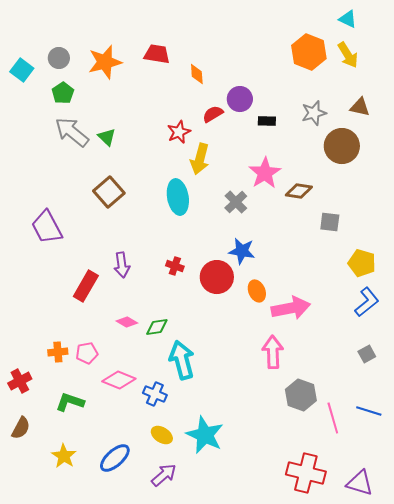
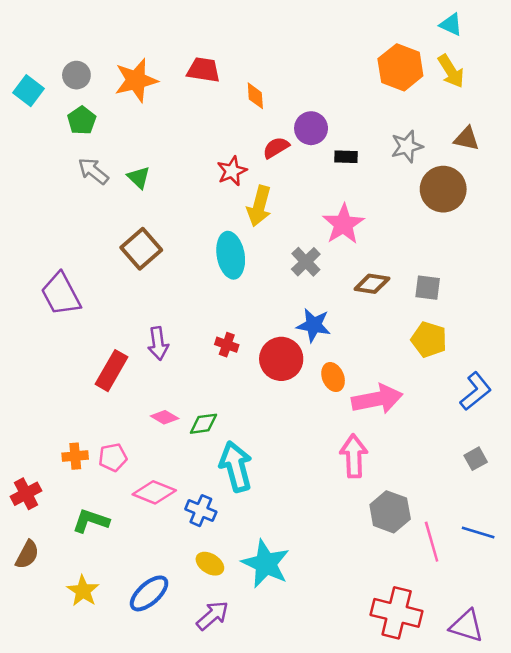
gray arrow: (72, 132) -> (93, 171), size x0.7
brown diamond: (299, 191) -> (372, 284), moved
yellow pentagon: (362, 263) -> (429, 339), moved

